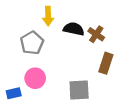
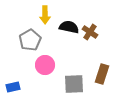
brown rectangle: (106, 63) -> (102, 74), moved
pink circle: (35, 78) -> (45, 65), moved

